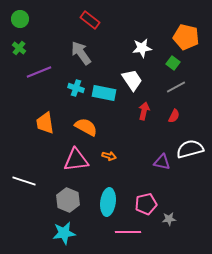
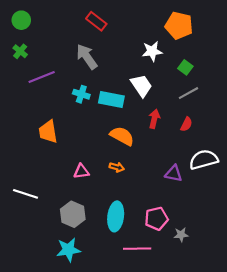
orange pentagon: (186, 37) -> (179, 26), moved
orange semicircle: (86, 127) -> (122, 136), moved
pink triangle: (76, 160) -> (81, 171), size x0.6

